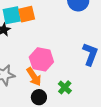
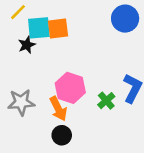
green cross: (65, 87) -> (106, 101), moved

